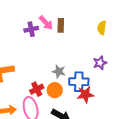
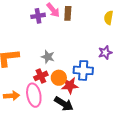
gray star: (59, 71) -> (48, 57), moved
red star: (85, 94) -> (70, 86), moved

